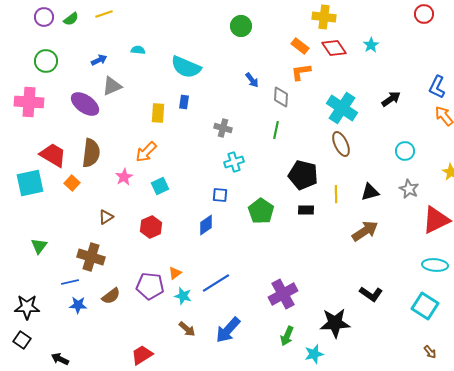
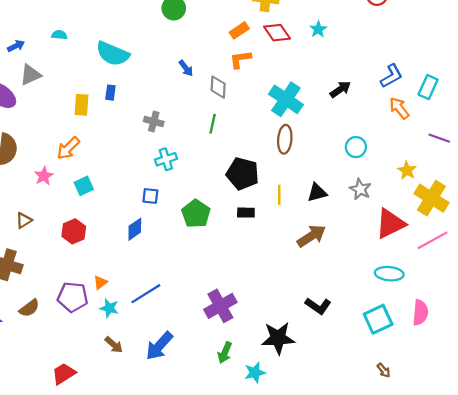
orange rectangle: (300, 46) -> (239, 30), turned -72
blue L-shape: (437, 87) -> (391, 76), turned -145
brown ellipse: (341, 144) -> (285, 139), turned 30
cyan square: (425, 306) -> (378, 319), turned 32

